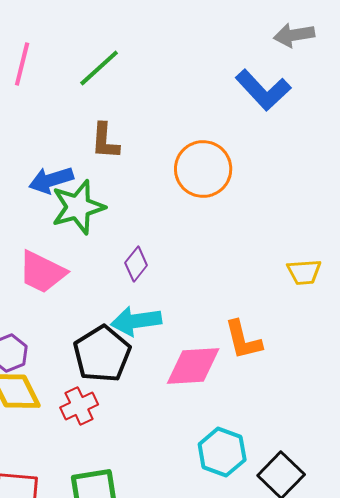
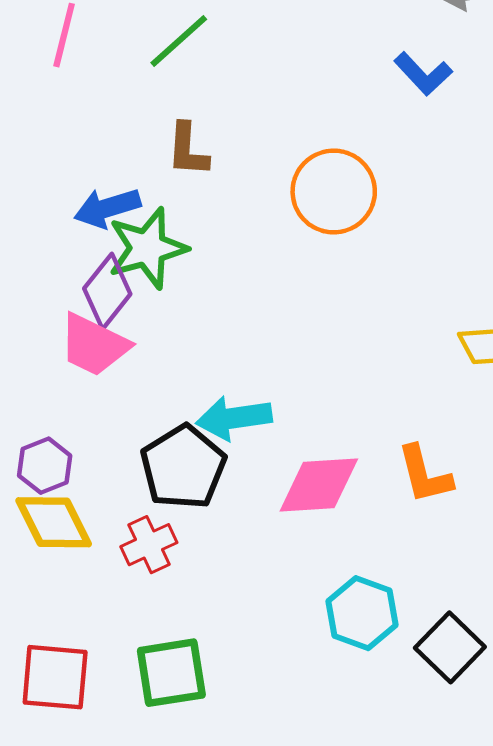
blue L-shape: (263, 90) -> (423, 74), size x0.7
purple diamond: (136, 264) -> (107, 291), moved, size x1.4
orange L-shape: (243, 340) -> (425, 475), moved

